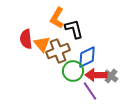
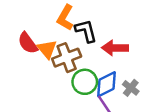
red semicircle: (26, 39) -> (28, 43), turned -30
blue diamond: (87, 57) -> (107, 84), moved
red arrow: (96, 75) -> (115, 48), moved

